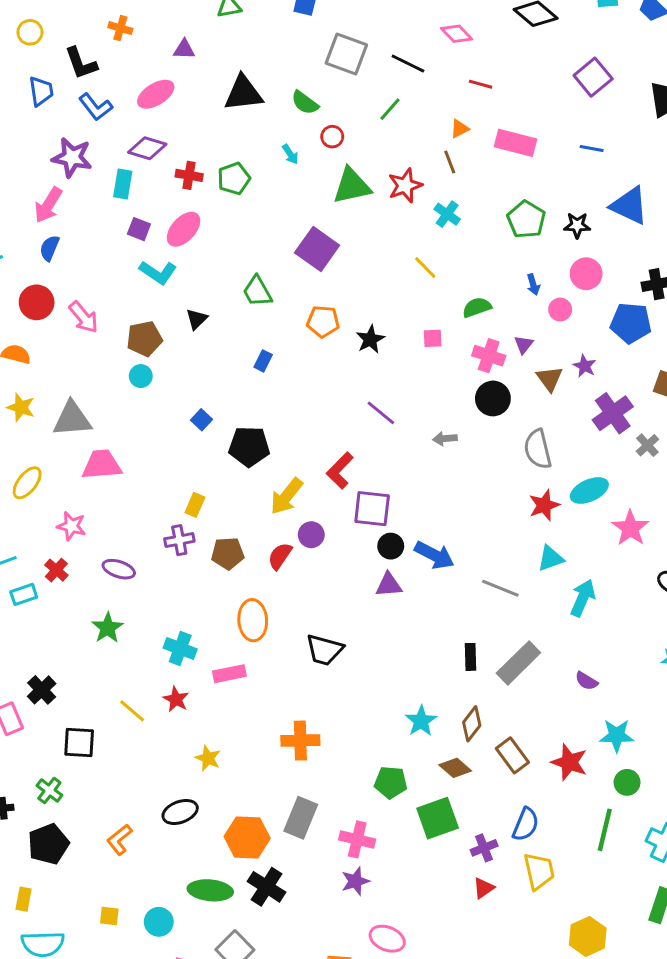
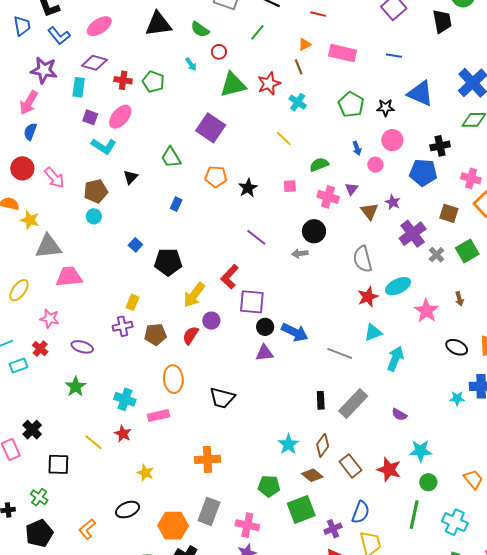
green pentagon: (234, 178) -> (153, 82), turned -30
black circle: (493, 398) -> (314, 231), moved
yellow star: (21, 407) -> (30, 220), moved

